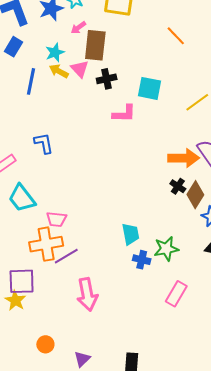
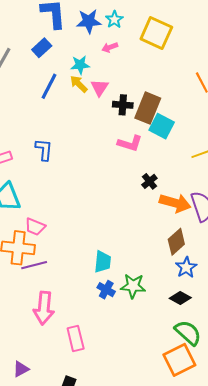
brown rectangle: (95, 45) -> (148, 108), moved
black cross: (178, 186) -> (149, 181), moved
pink rectangle: (176, 294) -> (76, 338), moved, turned -60

